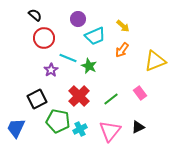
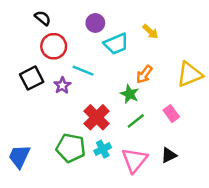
orange arrow: (122, 50) -> (144, 74), moved
green star: (89, 66) -> (130, 94), moved
black square: (37, 99) -> (32, 78), moved
cyan cross: (80, 129) -> (103, 149), moved

